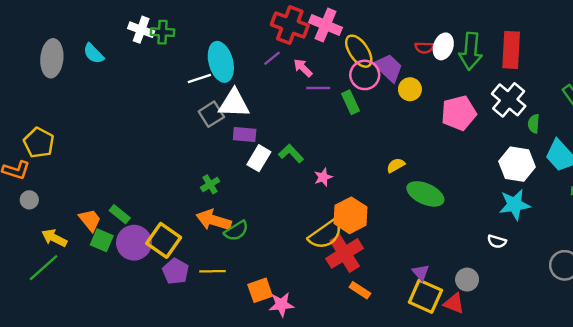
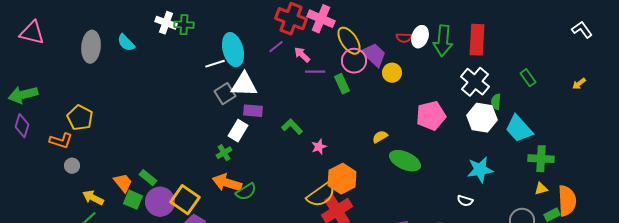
pink pentagon: (459, 113) -> (431, 116), moved
white rectangle: (259, 158) -> (238, 131), moved
white hexagon: (517, 164) -> (482, 118), moved

